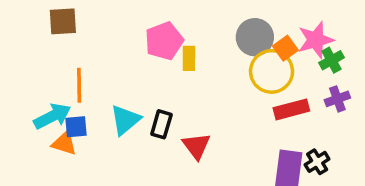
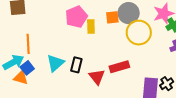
orange square: (285, 48) -> (112, 17), moved, turned 32
red rectangle: (291, 109) -> (119, 67), moved
blue square: (76, 127) -> (27, 68), turned -32

